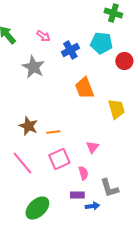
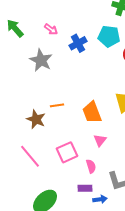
orange trapezoid: (84, 88) -> (92, 112), moved
orange line: (53, 132) -> (57, 105), moved

